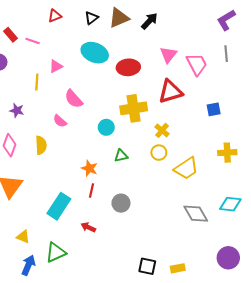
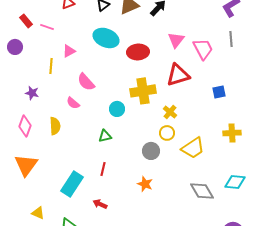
green triangle: (121, 156) -> (105, 136), moved
orange star: (89, 168) -> (145, 184), moved
gray circle: (121, 203) -> (151, 151), moved

